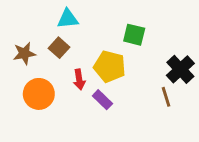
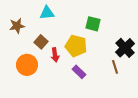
brown square: (59, 48) -> (41, 42), moved
brown star: (24, 53) -> (17, 26), moved
purple rectangle: (102, 100) -> (79, 72), moved

